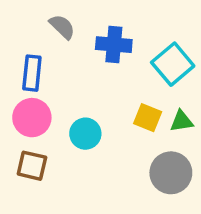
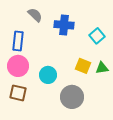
cyan square: (173, 64) -> (97, 36), size x0.7
gray circle: (171, 173) -> (72, 97), moved

